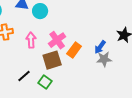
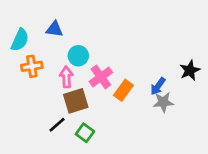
cyan circle: (40, 11) -> (78, 56), moved
brown square: (52, 60) -> (76, 101), moved

